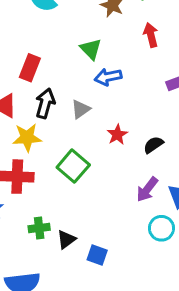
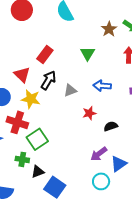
blue arrow: (108, 77) -> (102, 86), moved
green square: (73, 166) -> (37, 139), moved
blue square: (97, 255) -> (55, 187), size x1.5

